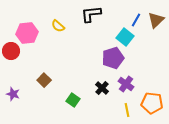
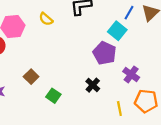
purple pentagon: (113, 58) -> (104, 53), turned -30
purple cross: (126, 84) -> (131, 74), moved
green square: (73, 100) -> (53, 96), moved

